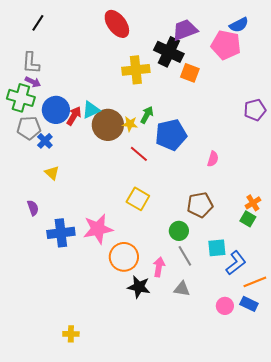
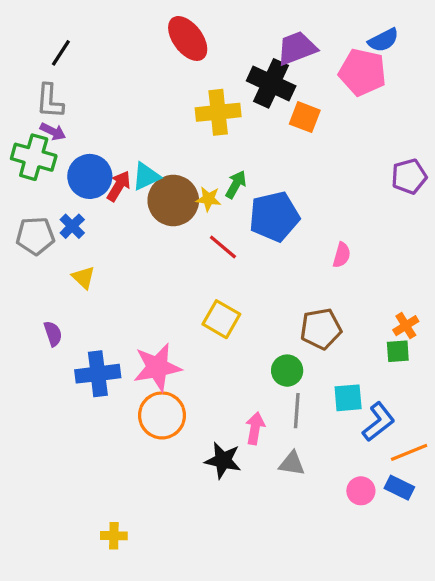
black line: (38, 23) -> (61, 53), moved
gray pentagon: (29, 128) -> (35, 236), moved
green square: (248, 219) -> (398, 351), turned -35
gray line: (185, 256) -> (297, 411), turned 35
orange circle: (124, 257) -> (162, 415), moved

